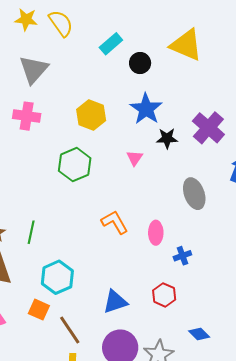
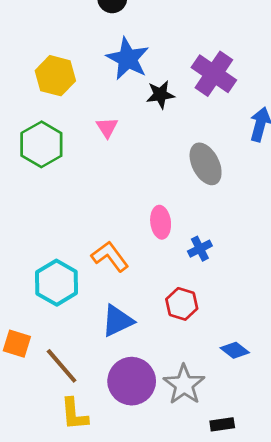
pink triangle: (135, 158) -> (107, 127), moved
orange L-shape: (115, 222) -> (110, 256), moved
cyan hexagon: (57, 277) -> (57, 283), moved

